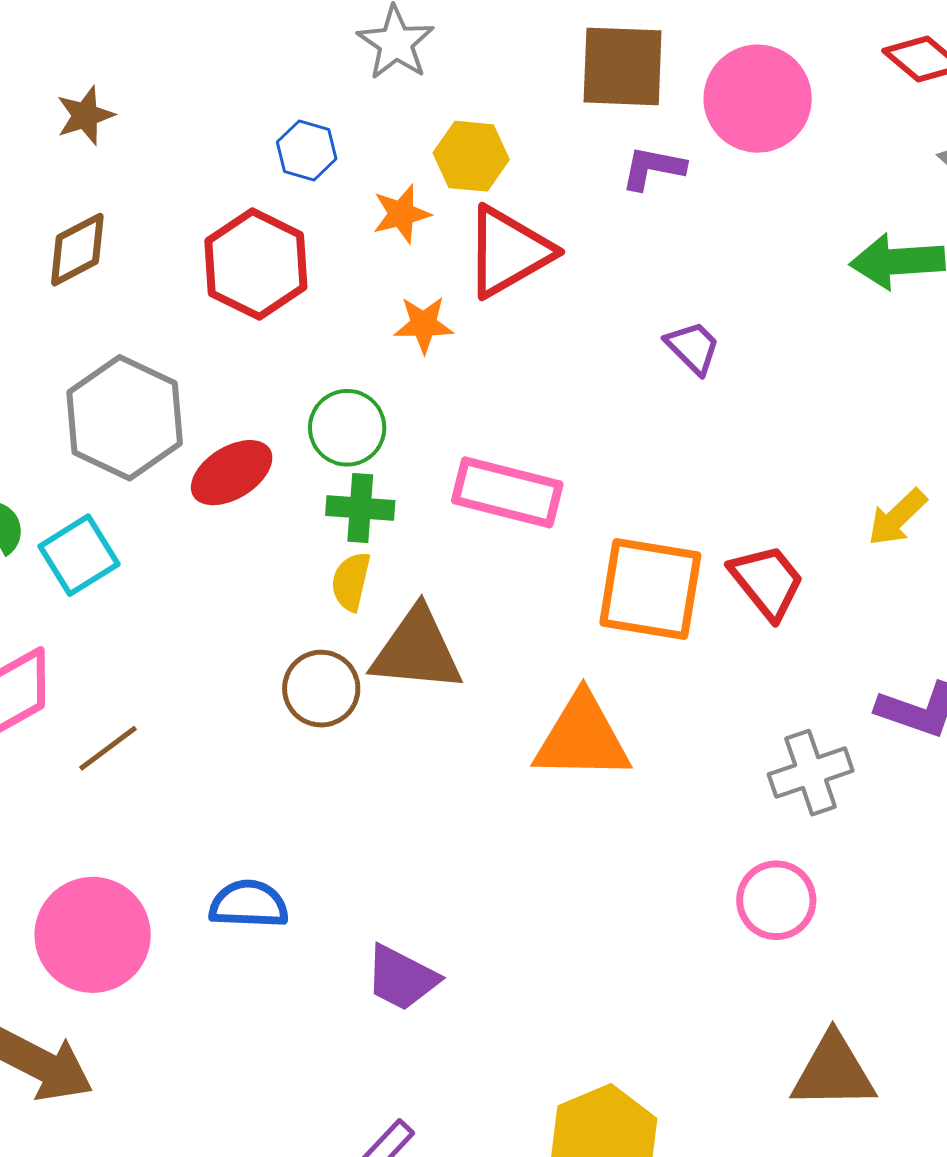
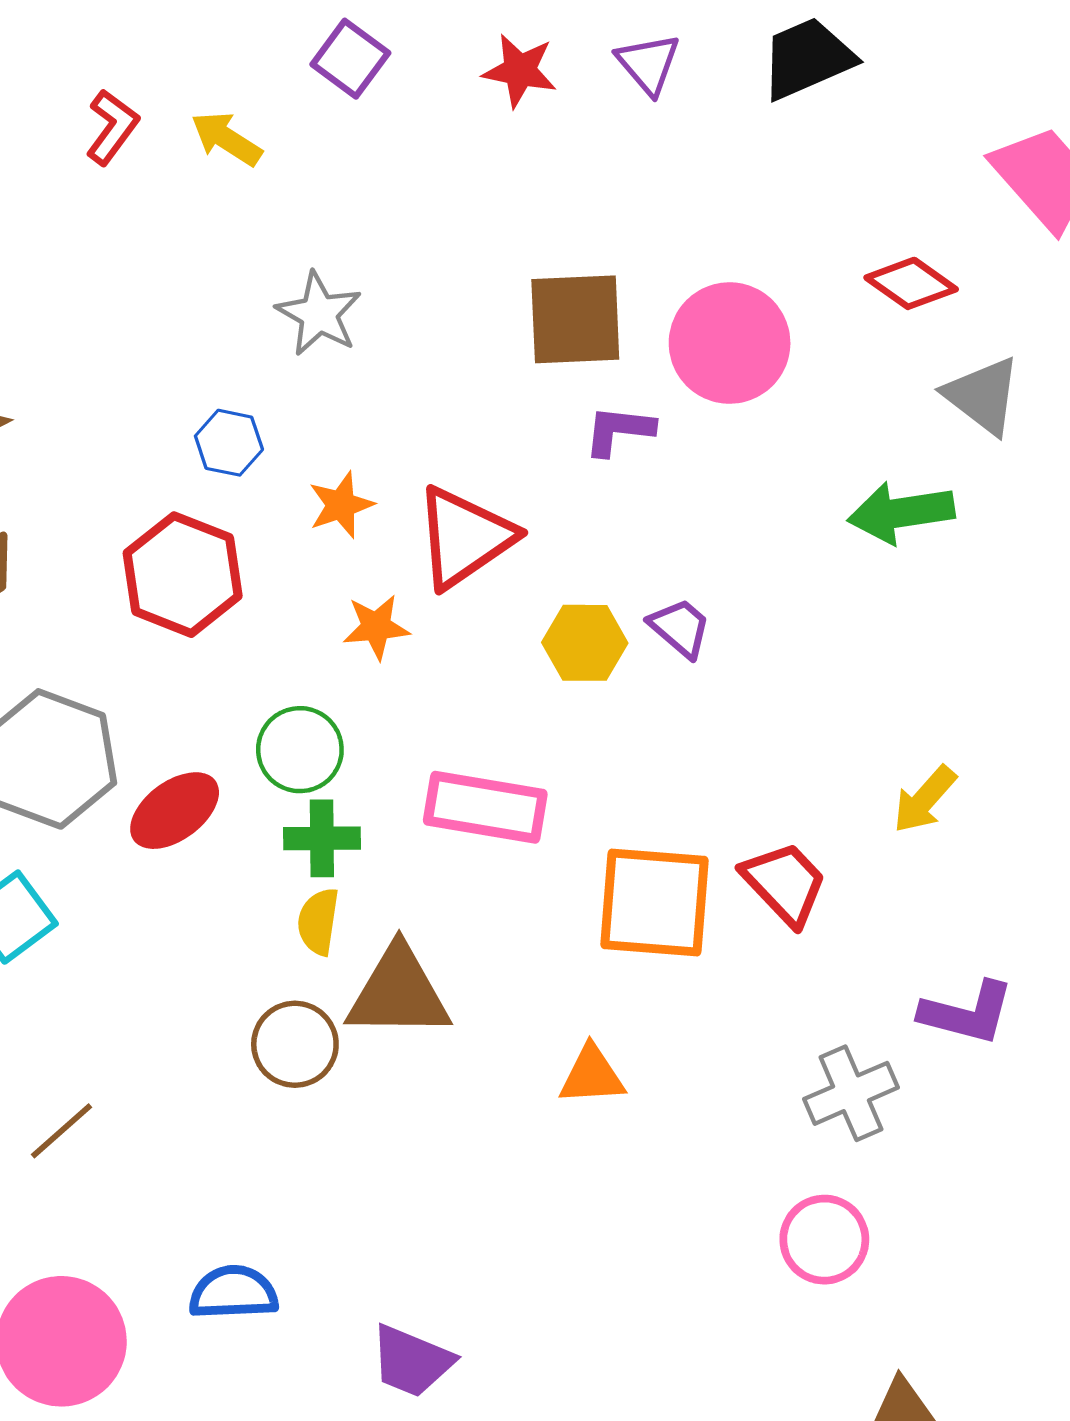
yellow hexagon: (471, 156) -> (585, 643), moved
orange triangle: (582, 738) -> (592, 1075), size x0.6

